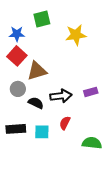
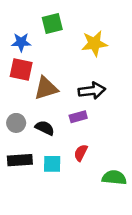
red square: (17, 56) -> (21, 70), turned -30
gray circle: (18, 89) -> (16, 123), moved
purple rectangle: (91, 92) -> (78, 117), moved
black arrow: (61, 96) -> (92, 91), moved

